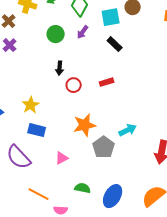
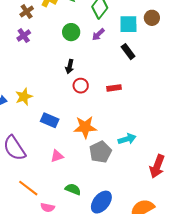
yellow star: (31, 105) -> (24, 97), moved
blue rectangle: (37, 130) -> (50, 120), moved

